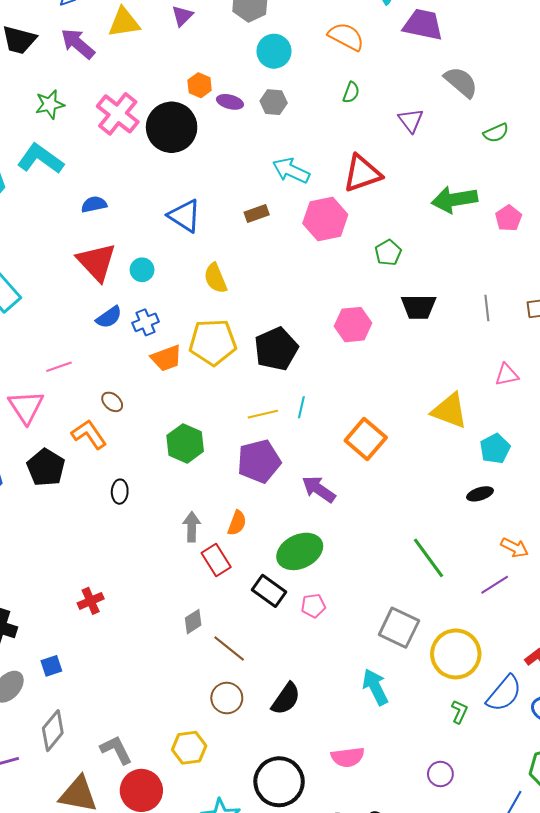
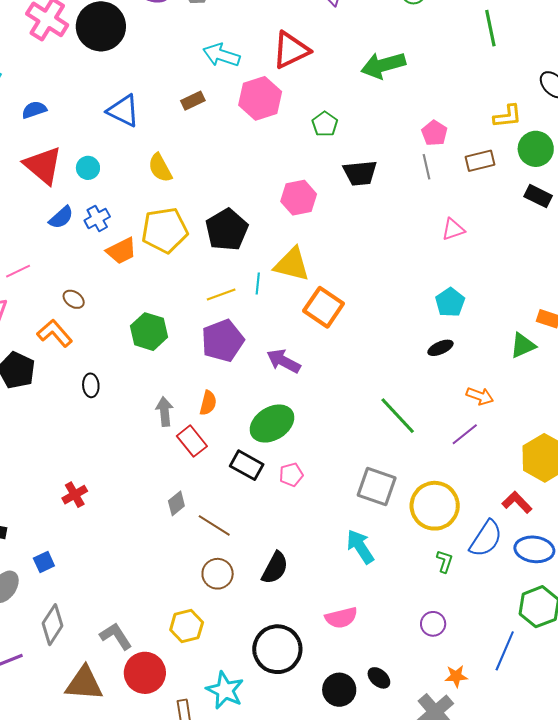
pink pentagon: (508, 218) -> (434, 133), moved
yellow triangle: (450, 411) -> (292, 264), moved

